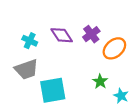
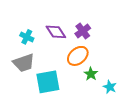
orange ellipse: (114, 48) -> (78, 56), moved

